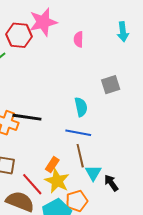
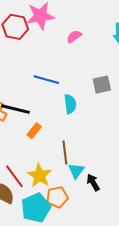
pink semicircle: (79, 39) -> (74, 36), turned 49
blue line: (78, 133) -> (46, 80), moved
orange rectangle: (52, 165) -> (34, 131), moved

